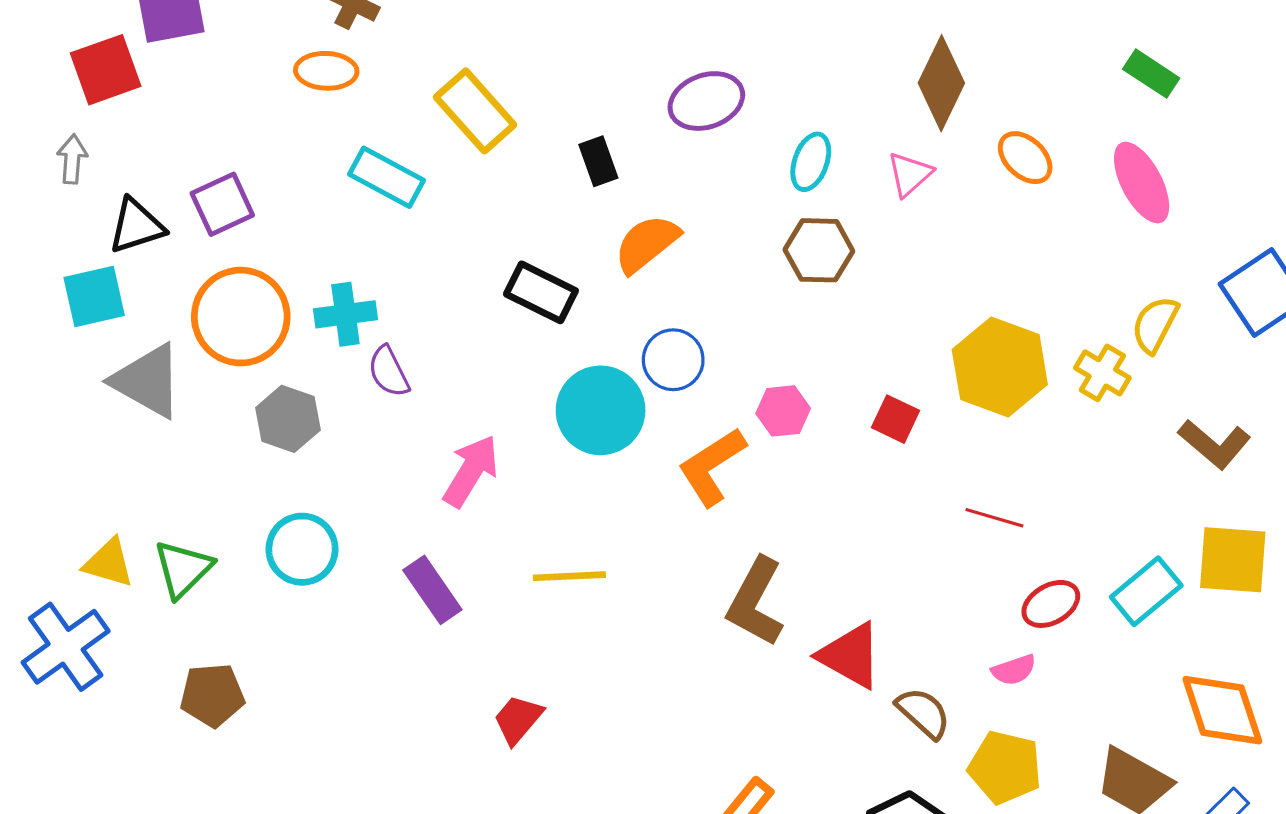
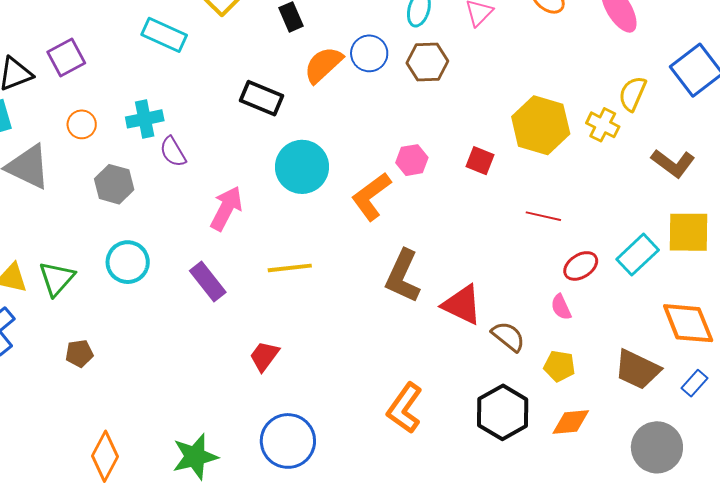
orange circle: (241, 317) -> (82, 124), size x0.5
blue circle: (673, 360) -> (369, 53), moved
pink semicircle: (1014, 670) -> (561, 307), turned 88
brown pentagon: (212, 695) -> (79, 353), size x0.7
yellow pentagon: (1005, 767) -> (559, 366), size x0.7

